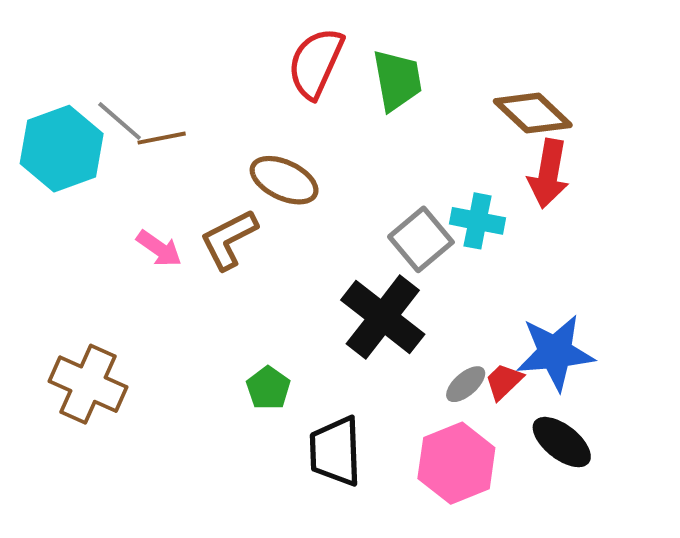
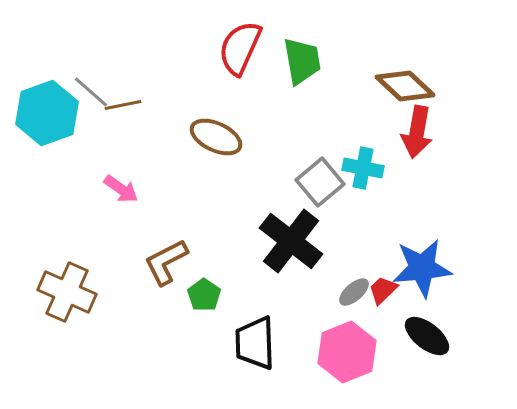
brown L-shape: (229, 239) -> (166, 262), moved

